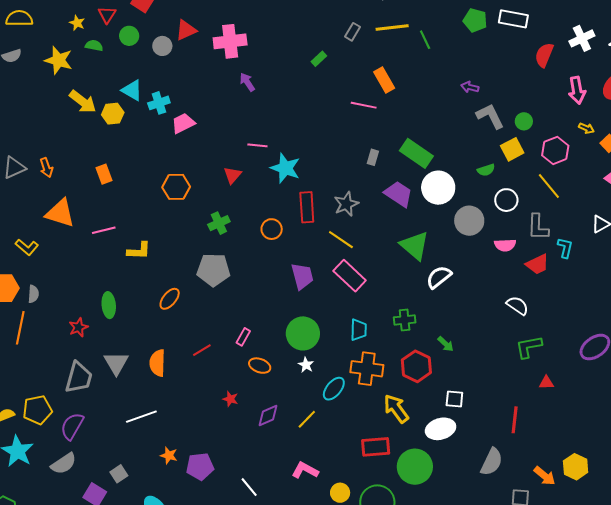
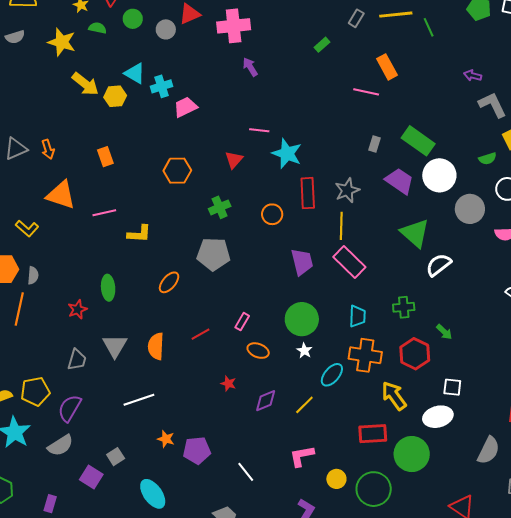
yellow line: (341, 240) -> (341, 226), turned 56
gray trapezoid: (79, 378) -> (77, 360), size x0.7
pink L-shape: (305, 470) -> (302, 456), turned -40

